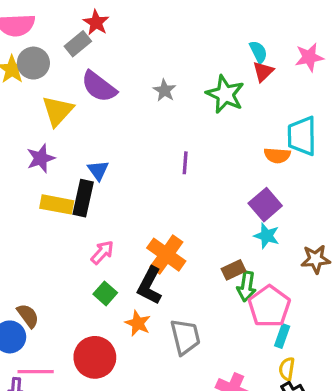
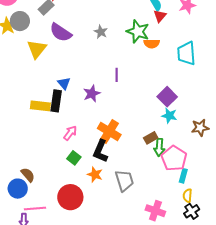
orange semicircle: (277, 155) -> (152, 44), moved
purple star: (41, 158) -> (92, 94), moved

